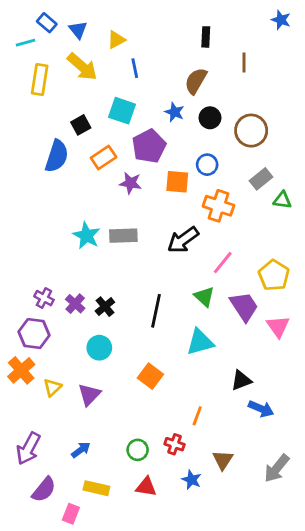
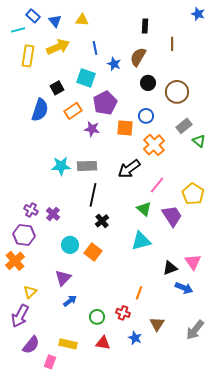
yellow triangle: (116, 40) -> (82, 20), moved, turned 32
yellow arrow: (82, 67) -> (58, 47), turned -65
blue star: (174, 112) -> (114, 64), moved
green triangle: (282, 200) -> (199, 141), turned 32
orange cross: (218, 206) -> (154, 145), turned 30
cyan star: (87, 236) -> (61, 166), turned -30
black cross: (105, 307) -> (102, 221), moved
black line: (156, 311) -> (93, 195), moved
pink triangle: (278, 326) -> (193, 262), moved
orange square: (150, 376) -> (93, 252), moved
yellow triangle: (52, 387) -> (30, 292), moved
blue arrow: (81, 450) -> (70, 301), moved

